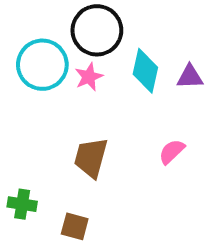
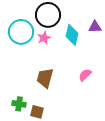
purple triangle: (190, 77) -> (95, 27), moved
green cross: (22, 204) -> (19, 104), moved

